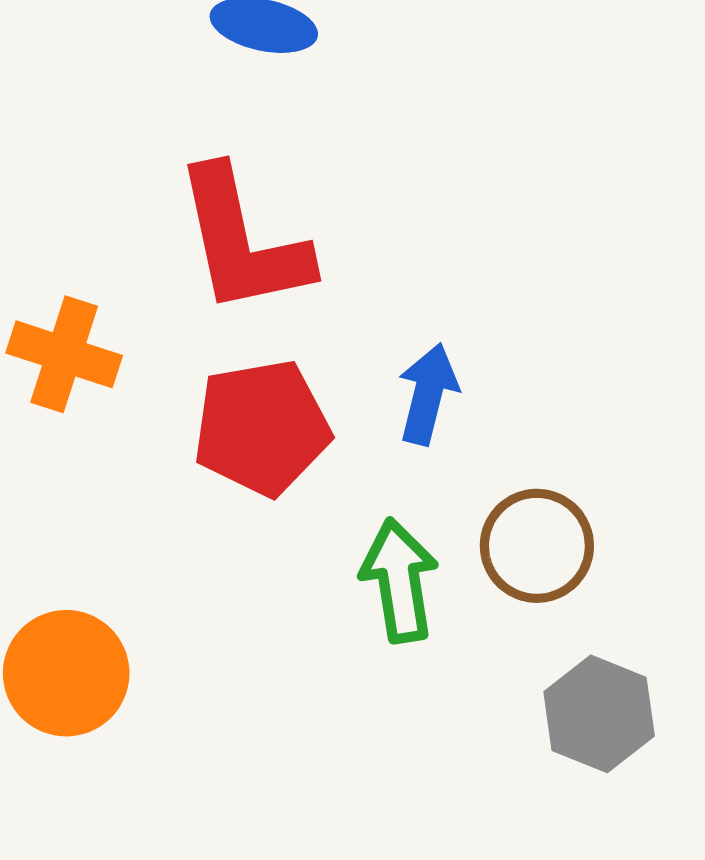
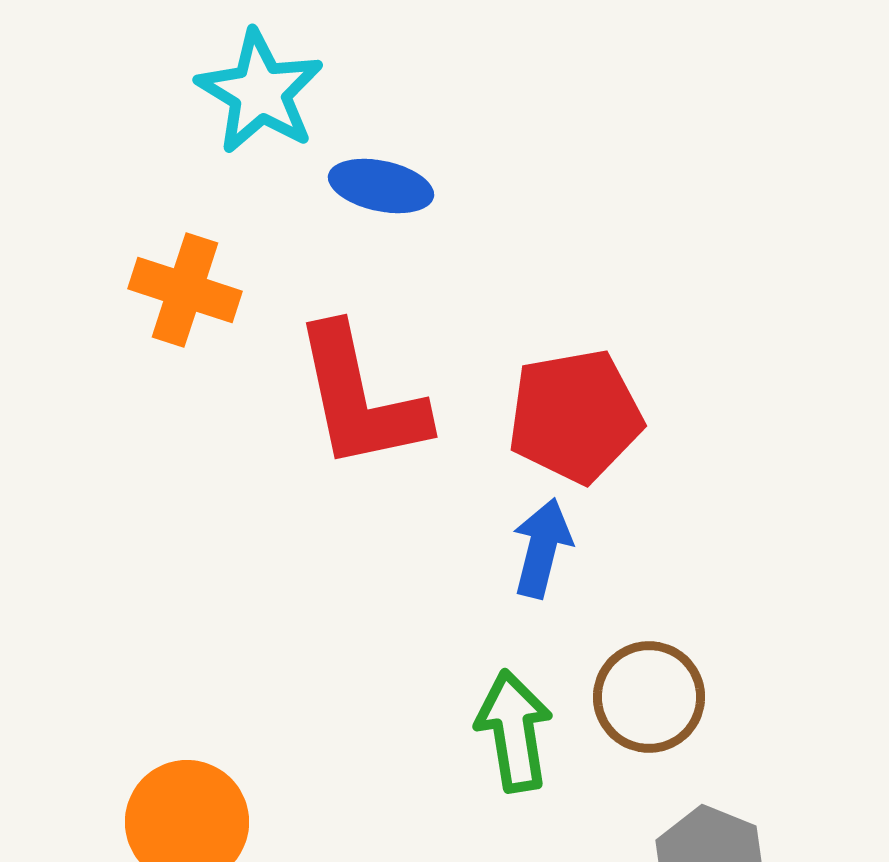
orange cross: (64, 354) -> (185, 290), moved
red pentagon: (262, 428) -> (575, 416), moved

